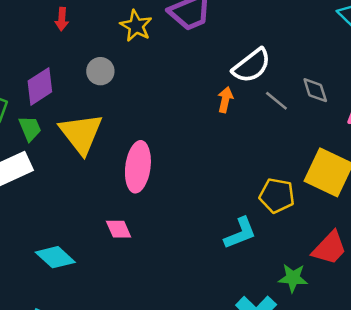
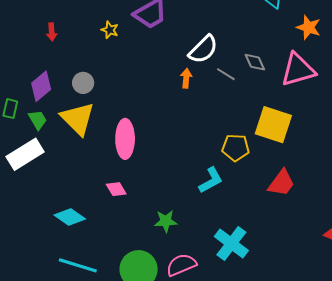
yellow star: (136, 26) -> (110, 30), size x0.7
gray circle: (100, 71) -> (83, 83), moved
green star: (293, 278) -> (166, 221), moved

